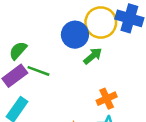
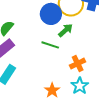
green line: (38, 71) -> (50, 45), moved

